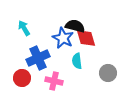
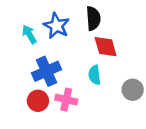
black semicircle: (75, 26) -> (93, 18), moved, turned 72
blue star: (63, 38) -> (56, 26), moved
red circle: (22, 78) -> (38, 101), moved

